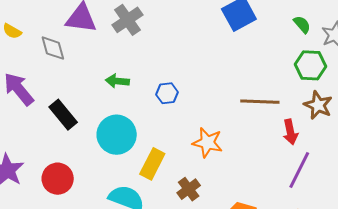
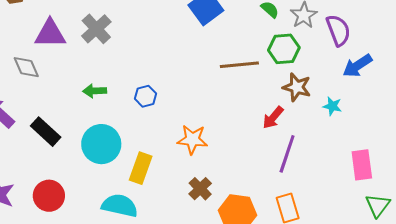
brown line: (260, 102) -> (239, 65), moved
red arrow: (290, 132) -> (273, 118), turned 60
brown cross: (189, 189) -> (200, 189), moved

